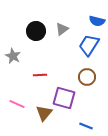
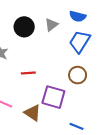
blue semicircle: (97, 21) -> (78, 16), moved
brown triangle: (44, 113) -> (33, 113), turned -36

